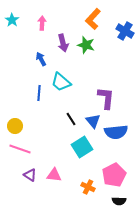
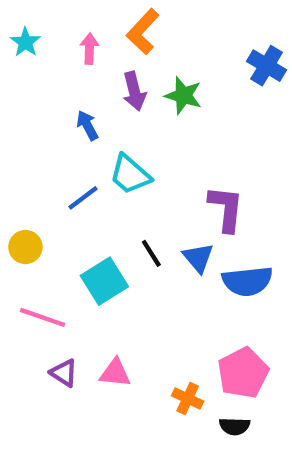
orange L-shape: (93, 19) -> (143, 32), moved
blue line: (39, 93) -> (83, 198), turned 49
yellow circle: (15, 126) -> (25, 247), moved
cyan square: (82, 147) -> (104, 281), moved
black semicircle: (119, 201) -> (235, 426), moved

